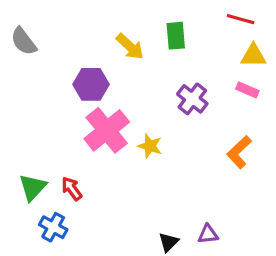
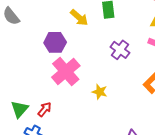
yellow star: (150, 146) -> (100, 92), moved
red arrow: (72, 189) -> (45, 109), turned 77

